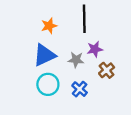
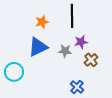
cyan circle: (48, 84) -> (14, 72), moved
blue cross: (80, 89) -> (77, 87), moved

